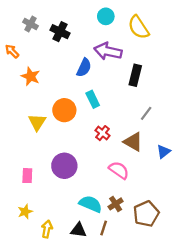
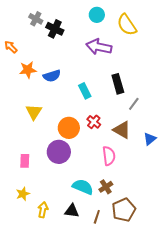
gray cross: (31, 24) -> (36, 19), moved
blue semicircle: (84, 68) -> (52, 76), moved, turned 48
black rectangle: (135, 75) -> (118, 84), moved, turned -30
orange star: (31, 76) -> (28, 70), turned -30
orange circle: (64, 110) -> (69, 128), moved
pink semicircle: (119, 170) -> (109, 156), turned 48
brown pentagon: (146, 214) -> (124, 210), moved
brown line: (104, 228) -> (97, 217), moved

